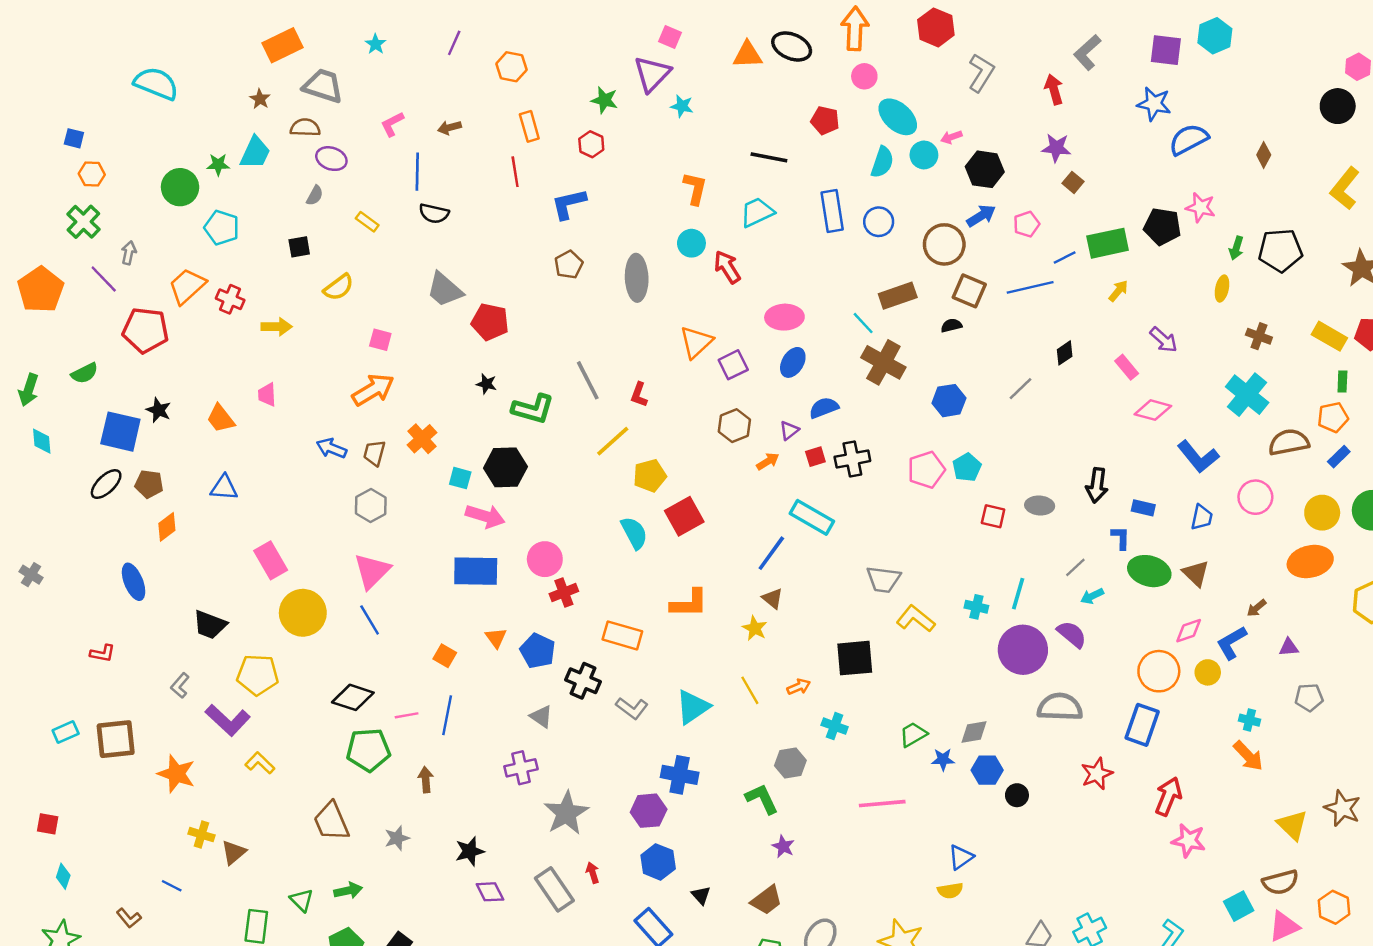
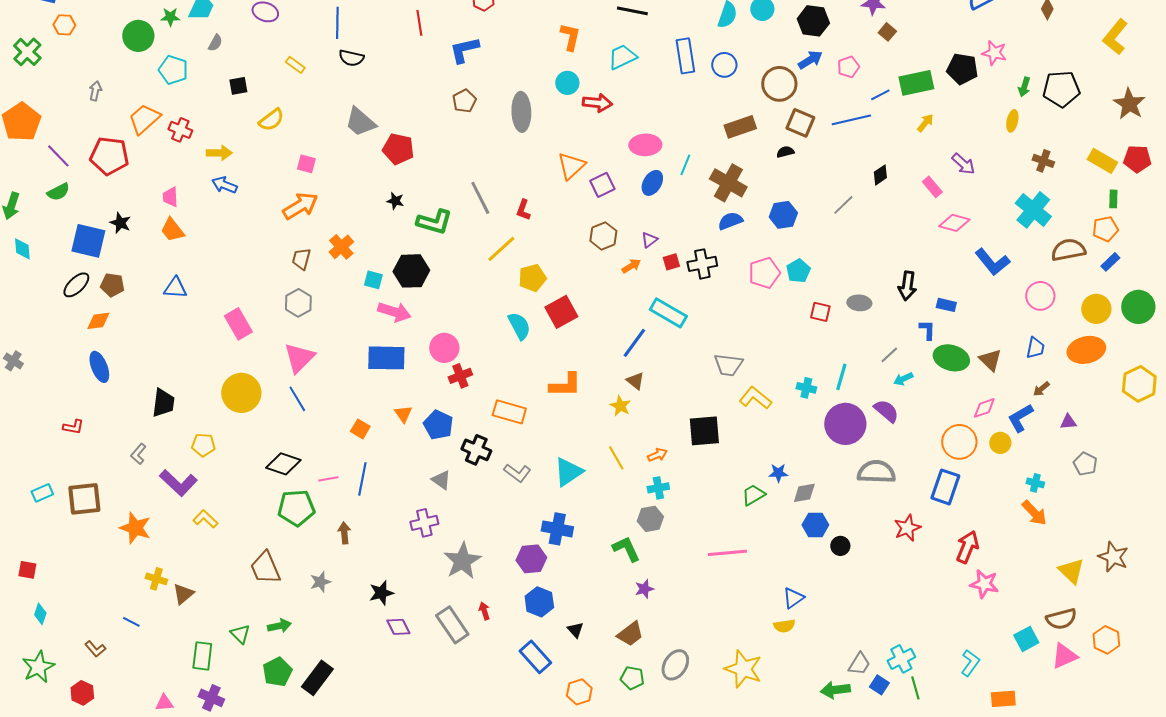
gray semicircle: (315, 196) -> (215, 43), moved
green cross: (83, 222) -> (27, 52), moved
red arrow: (727, 267) -> (597, 103), turned 128
purple line: (104, 279) -> (58, 156), moved
cyan line: (863, 323) -> (685, 165), moved, turned 65
pink trapezoid: (267, 395) -> (170, 197), moved
blue semicircle: (824, 408) -> (730, 221), moved
blue arrow: (331, 448) -> (224, 185), moved
blue trapezoid: (1202, 517) -> (1035, 348), moved
orange diamond: (167, 527) -> (98, 321), moved, turned 30
pink rectangle: (271, 560) -> (238, 324), moved
black trapezoid: (210, 625) -> (163, 403), turned -104
yellow pentagon: (258, 675) -> (203, 445), size x0.7
gray pentagon: (1309, 697) -> (1085, 464), turned 30
cyan cross: (835, 726) -> (658, 488), moved, turned -30
blue star: (943, 759) -> (778, 473), moved
purple star: (783, 846) -> (644, 589), turned 30

